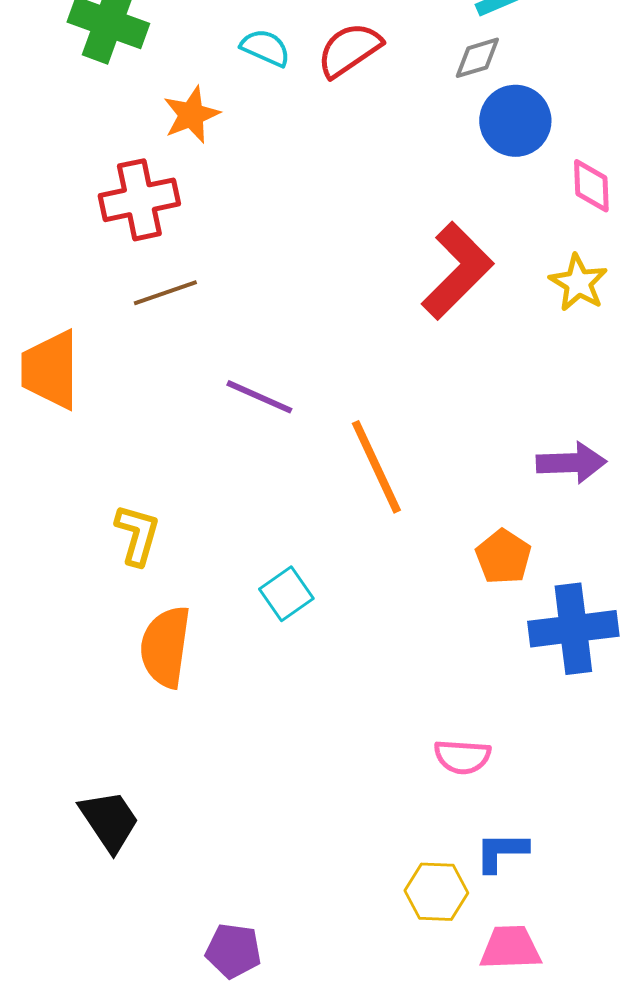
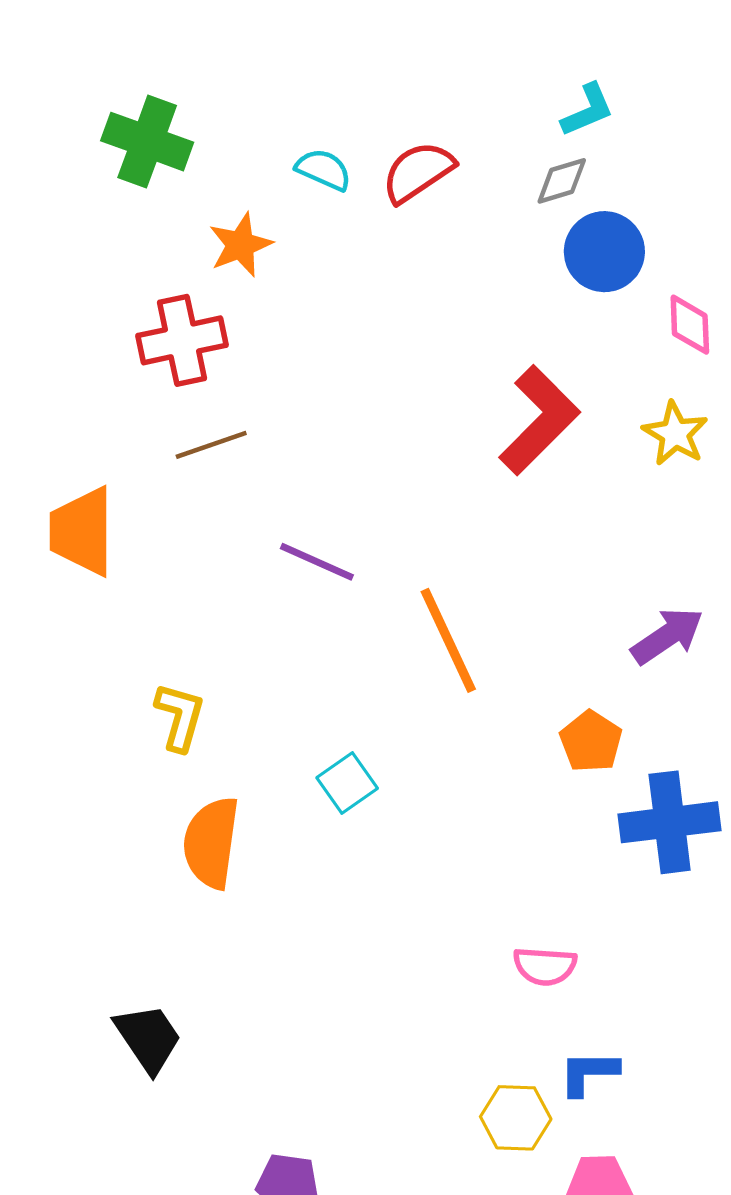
purple arrow: (571, 463) -> (667, 636), turned -32

